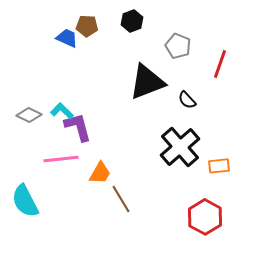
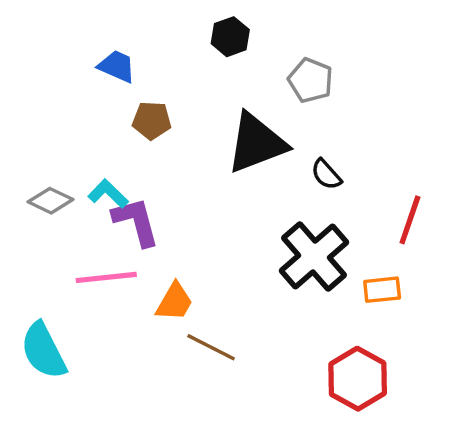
brown pentagon: (87, 26) -> (152, 120), moved
red line: (220, 64) -> (410, 220), moved
brown line: (121, 199) -> (211, 347), turned -32

